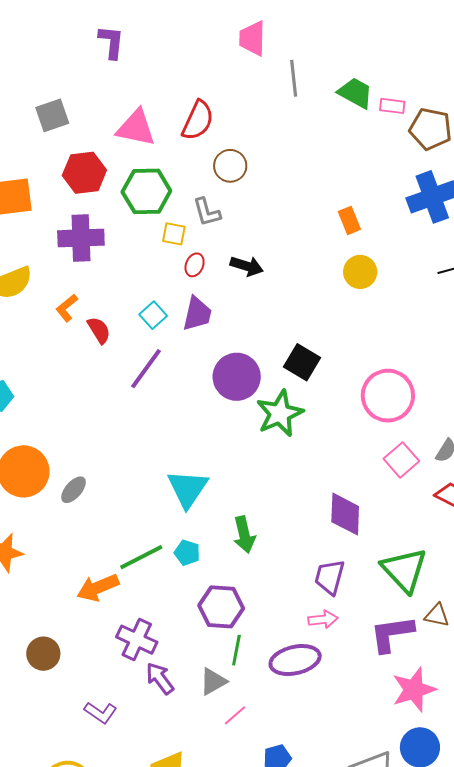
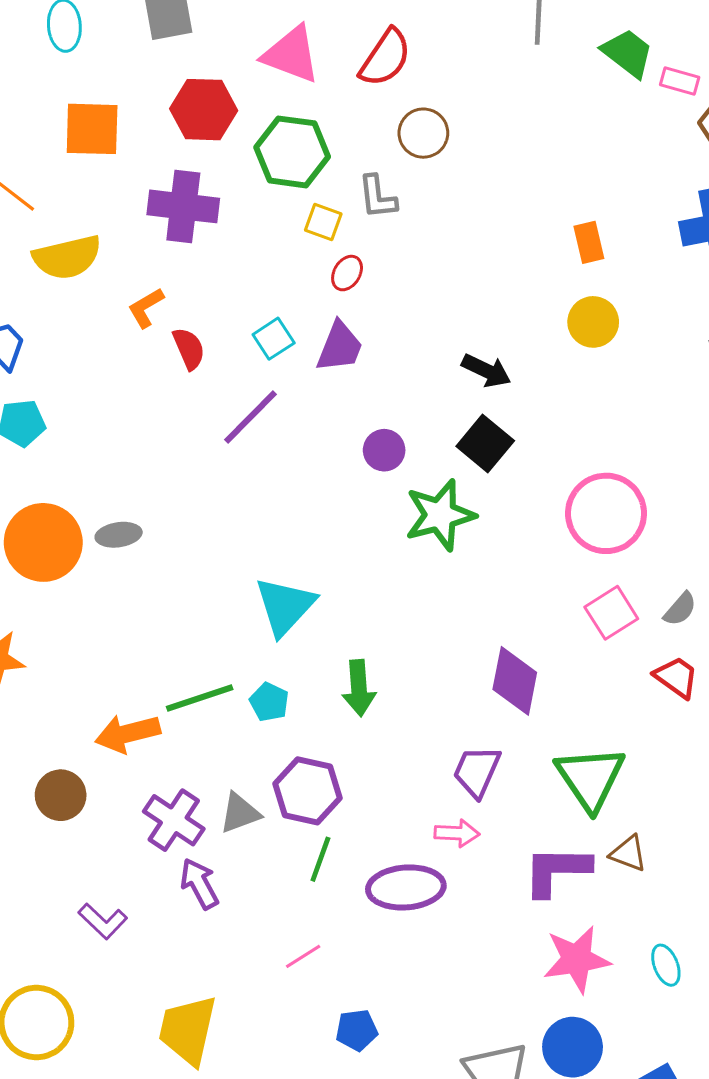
black arrow: (247, 266) -> (486, 371), moved
purple circle: (237, 377) -> (384, 450), size x0.6
gray ellipse: (74, 490) -> (119, 535), moved, turned 32
brown circle: (43, 654) -> (61, 795), moved
gray triangle: (213, 681) -> (240, 813), moved

